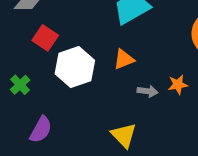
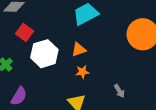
orange star: (178, 85) -> (82, 72), moved
gray arrow: (148, 91) -> (119, 91), moved, turned 48

